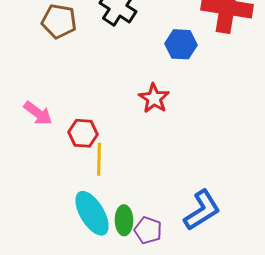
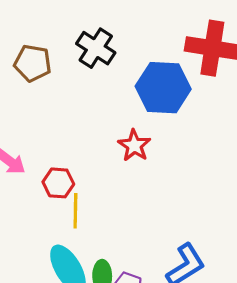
blue hexagon: (181, 44) -> (163, 88), size x1.6

